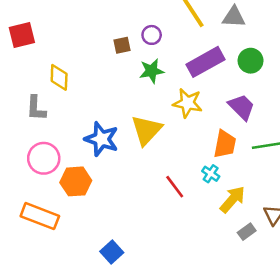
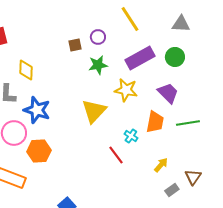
gray triangle: (234, 17) -> (181, 24), moved
blue star: (101, 139) -> (37, 110), moved
cyan cross: (211, 174) -> (131, 136), moved
yellow arrow: (233, 199) -> (161, 165), size x0.7

